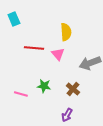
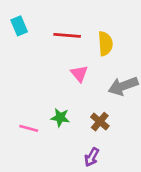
yellow semicircle: (66, 32) -> (105, 44), moved
red line: (34, 48) -> (67, 35), moved

